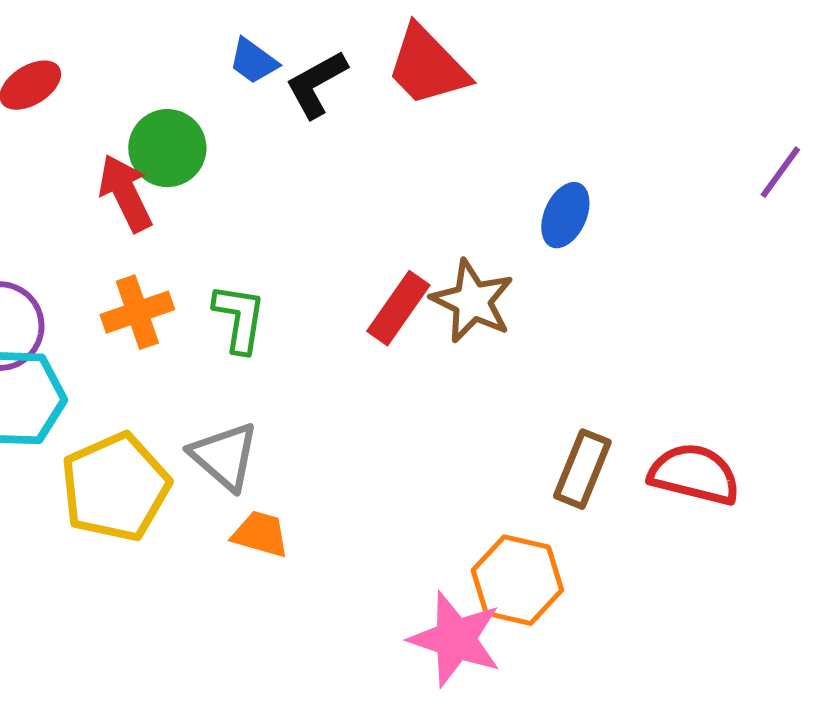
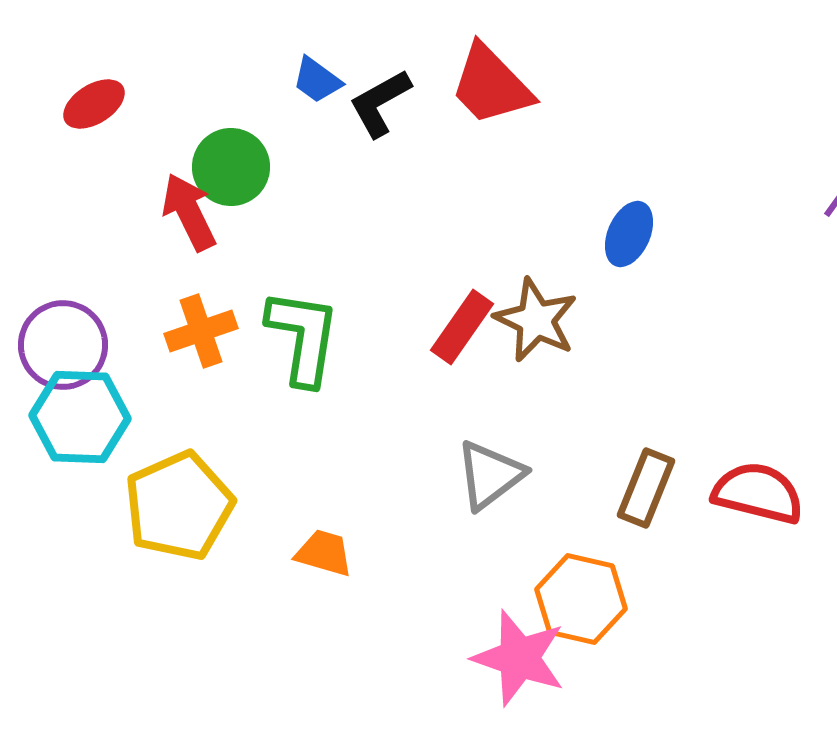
green L-shape: (239, 318) -> (303, 337), size x1.4
gray triangle: (224, 456) -> (490, 475), moved, turned 42

